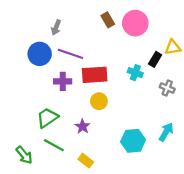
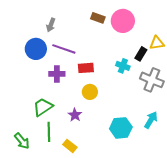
brown rectangle: (108, 20) -> (98, 18), turned -40
red rectangle: (95, 75) -> (86, 68), size x0.7
gray cross: (167, 88) -> (152, 80), size x1.6
green line: (54, 145) -> (49, 132), turned 60
yellow rectangle: (86, 161) -> (70, 146), moved

